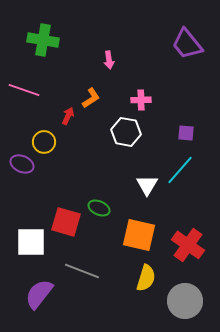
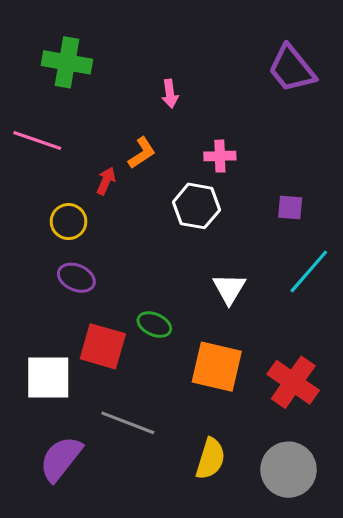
purple ellipse: (22, 164) -> (76, 278), moved
cyan line: (180, 170) -> (309, 271), moved
yellow semicircle: (146, 278) -> (211, 459), moved

